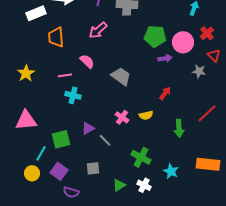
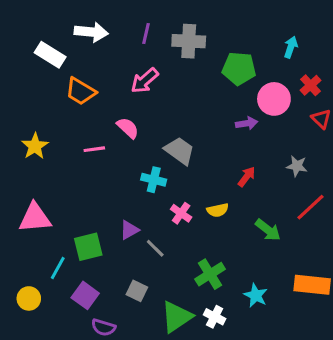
white rectangle: (36, 13) -> (50, 55), turned 54
green pentagon: (155, 36) -> (239, 69), moved
orange trapezoid: (56, 37) -> (81, 91), turned -55
gray star: (199, 71) -> (297, 166), moved
cyan cross: (73, 95) -> (154, 180), moved
green arrow: (179, 128) -> (268, 230), turned -48
green cross: (141, 157) -> (210, 274), turned 30
gray square: (93, 168) -> (137, 291), turned 32
yellow circle: (32, 173) -> (29, 298), moved
green triangle: (119, 185) -> (177, 317), size x1.6

